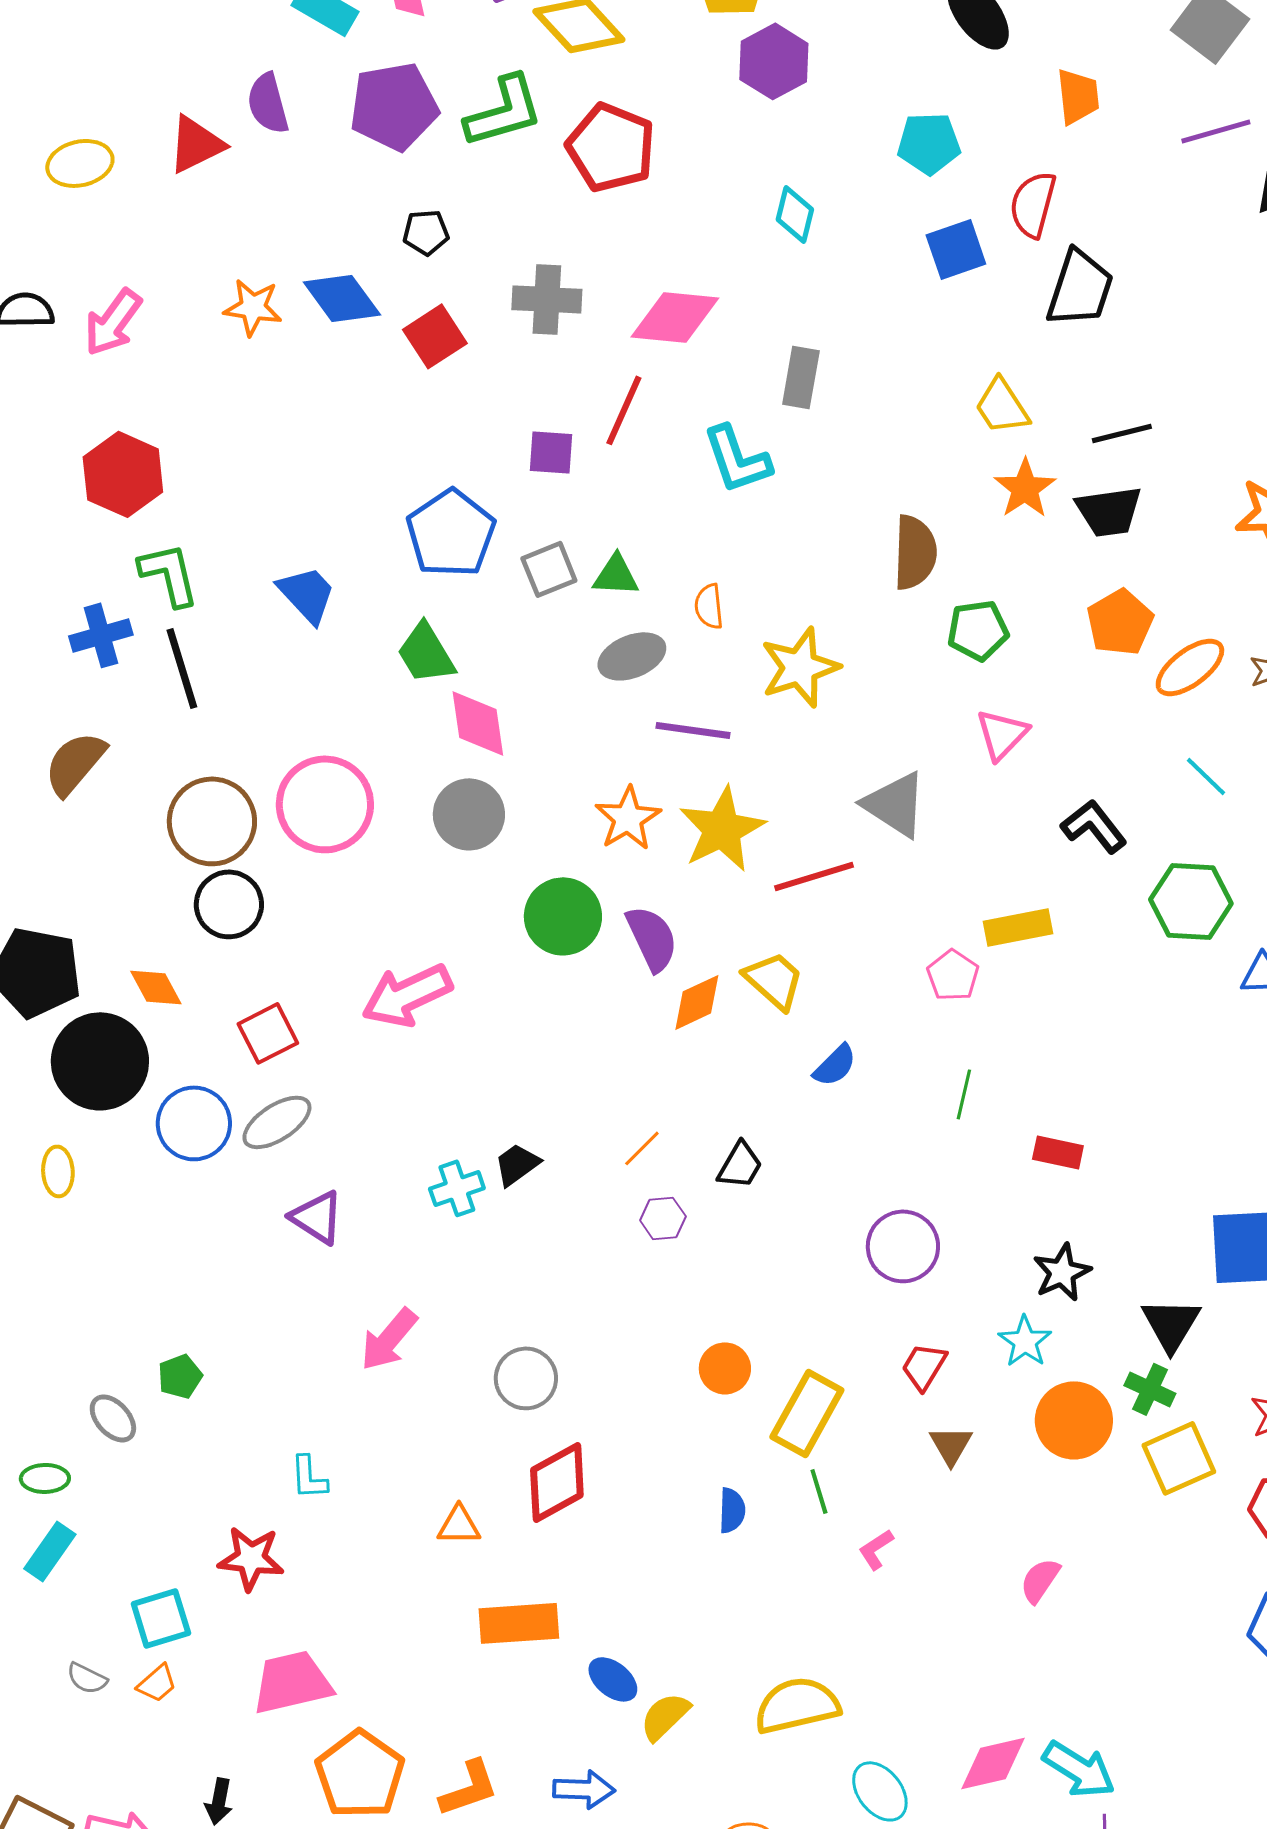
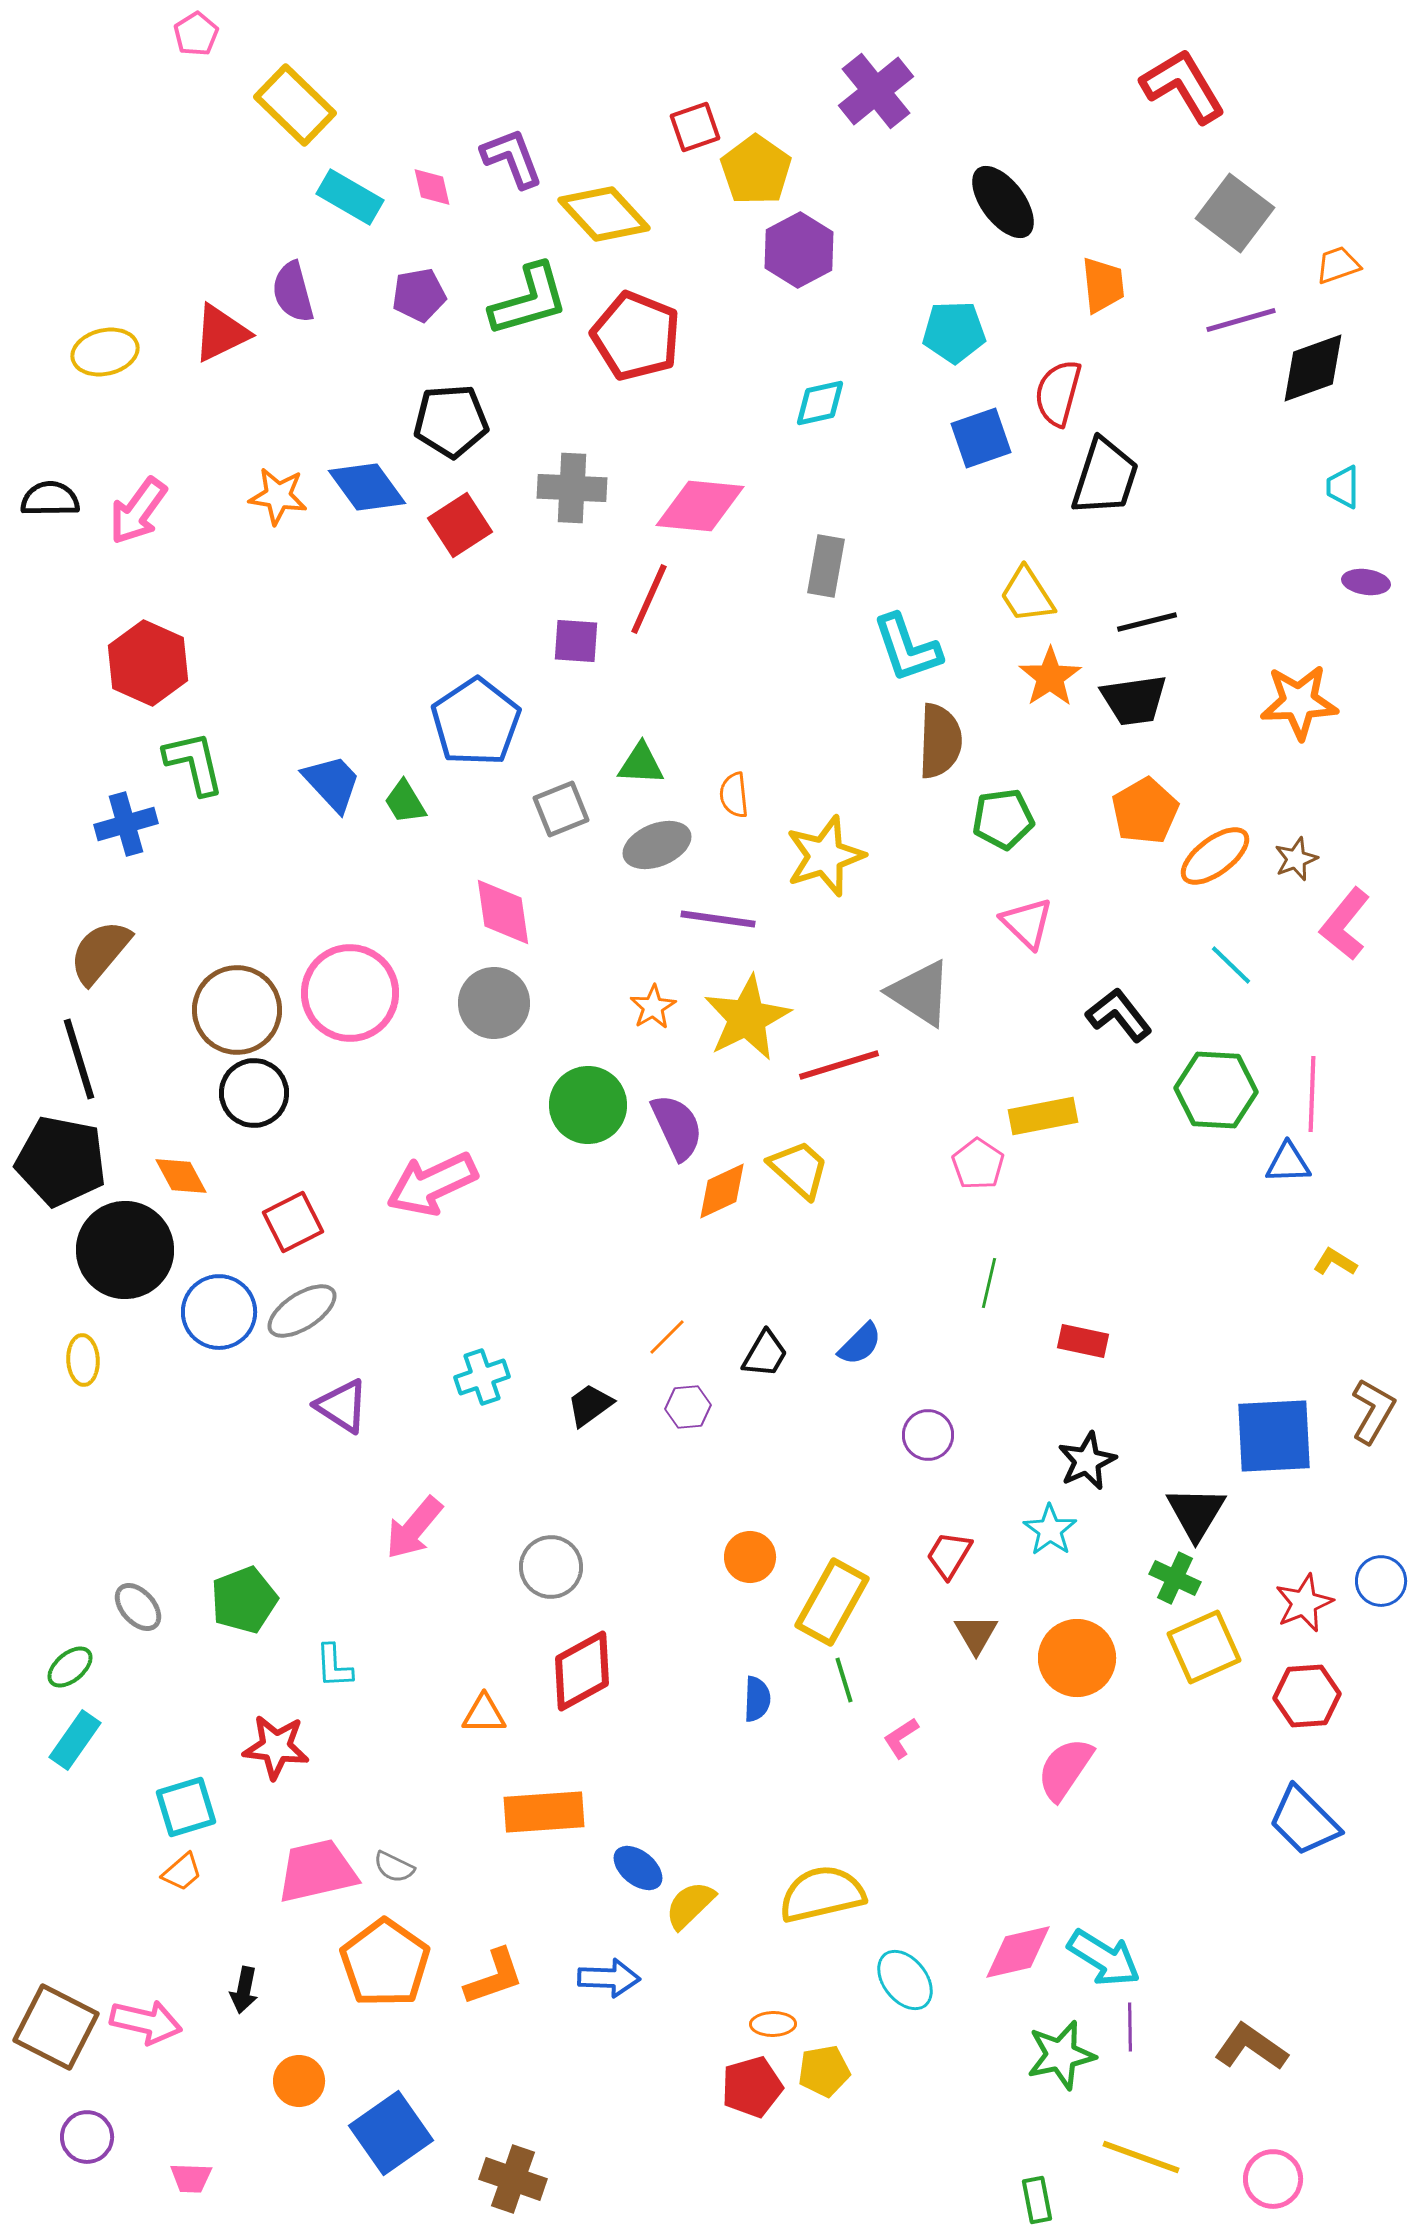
purple pentagon: (394, 106) -> (419, 295), size x0.6
cyan diamond: (795, 214) -> (820, 403), turned 64
black pentagon: (426, 232) -> (451, 421), size x1.6
cyan L-shape: (737, 459) -> (907, 648), moved
gray square: (549, 569) -> (561, 809), moved
green trapezoid: (426, 653) -> (405, 802), moved, size x0.7
black line: (182, 668) -> (79, 1059), moved
pink triangle: (1002, 734) -> (1027, 923), turned -30
orange star: (628, 818) -> (653, 1007), size x0.7
blue semicircle: (835, 1065) -> (860, 1344), moved
black trapezoid: (517, 1164) -> (590, 1405), moved
purple circle: (903, 1246) -> (928, 1435), size x0.7
green pentagon: (180, 1376) -> (244, 1600), moved, size x1.5
orange circle: (1074, 1420) -> (1077, 1658), moved
green ellipse: (45, 1478) -> (70, 1667), turned -39
pink semicircle: (1040, 1580) -> (1065, 1769), size x1.4
gray semicircle: (87, 1678) -> (394, 1867), moved

